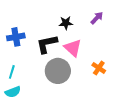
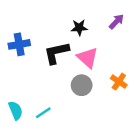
gray circle: (58, 71) -> (82, 85), moved, size x0.7
cyan line: (12, 72) -> (43, 113), moved, turned 40
cyan semicircle: (13, 92) -> (16, 110), turned -91

